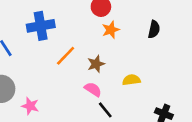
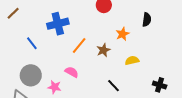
orange star: (111, 30) -> (123, 34), moved
pink semicircle: (93, 89) -> (72, 72), moved

